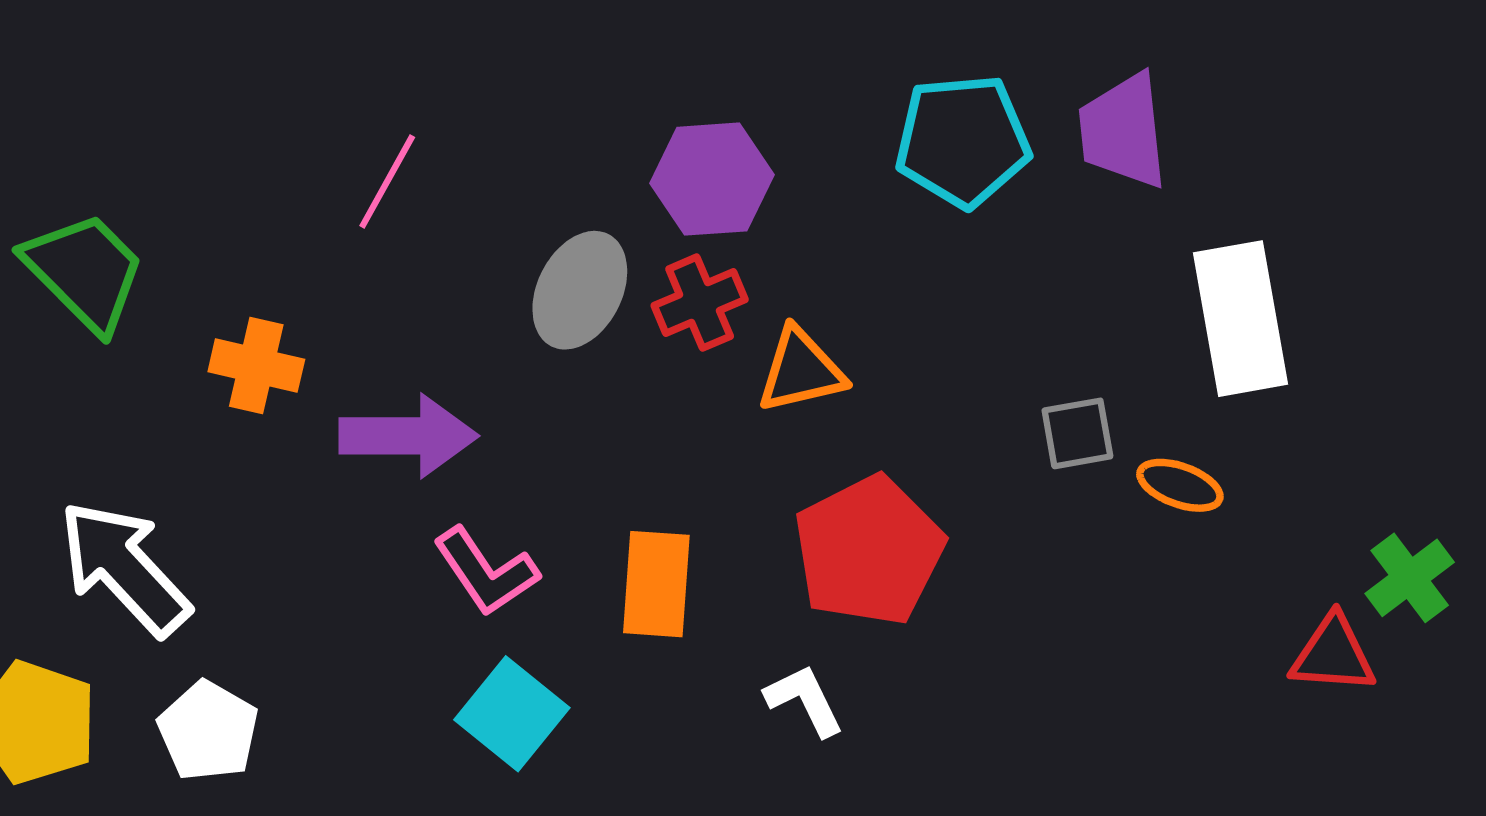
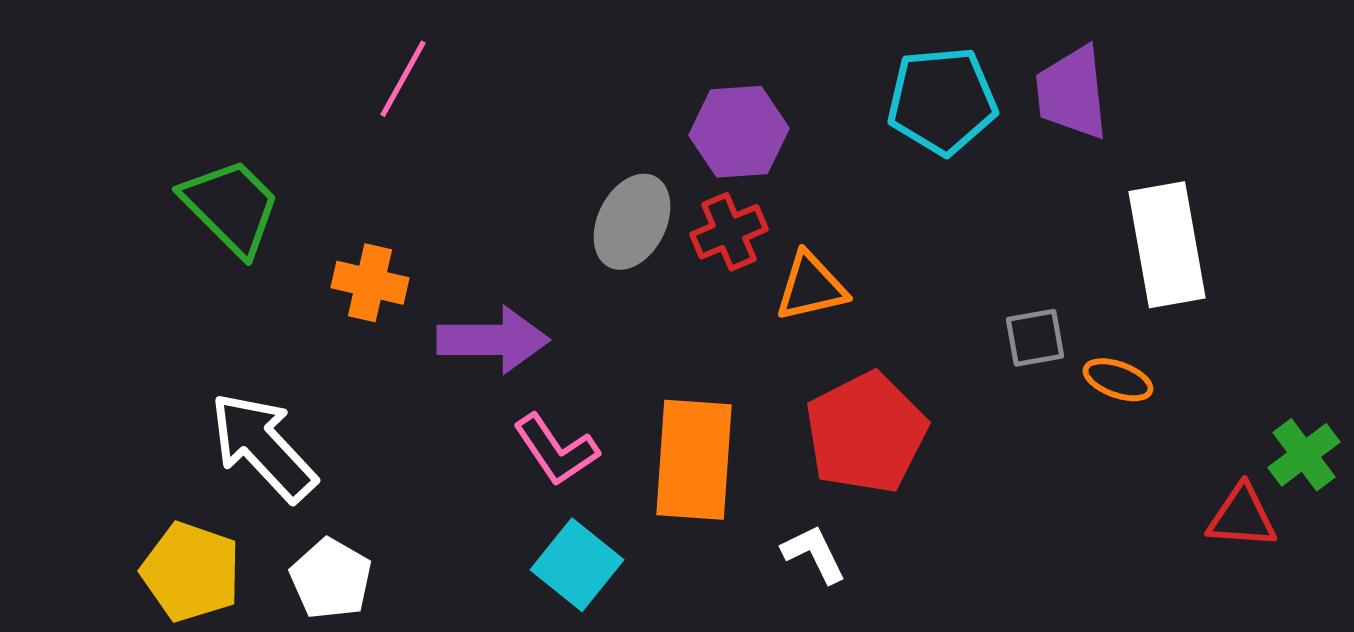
pink line: (387, 182) -> (403, 79), moved
orange rectangle: (656, 584) -> (694, 460), size x1.4

